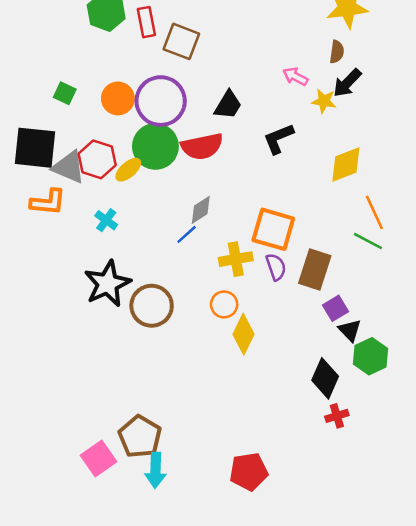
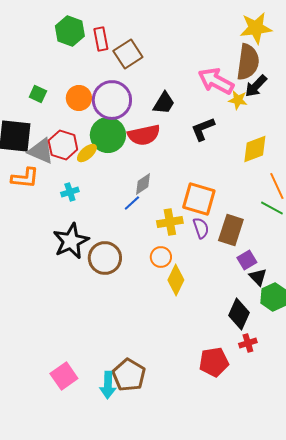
brown square: (181, 41) -> (128, 54), turned 36
brown semicircle: (337, 52) -> (248, 62), size x2.0
pink arrow: (295, 76) -> (216, 81), size x1.8
cyan cross: (106, 220) -> (70, 192), turned 36
brown pentagon: (140, 437) -> (129, 375), moved
red pentagon: (249, 472) -> (214, 362), moved

